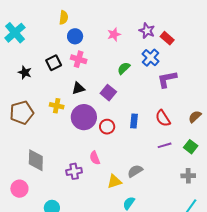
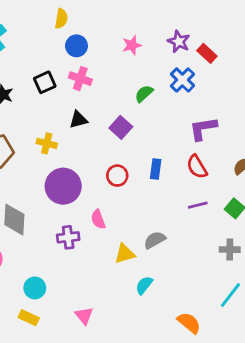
purple L-shape: (167, 79) -> (203, 128), moved
purple circle: (84, 117) -> (63, 186), moved

